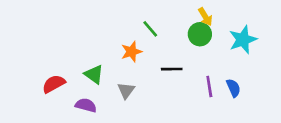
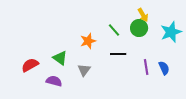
green line: (150, 29) -> (114, 30), moved

